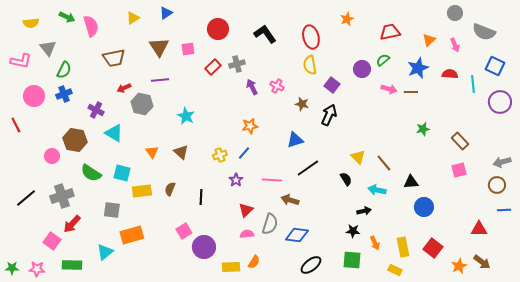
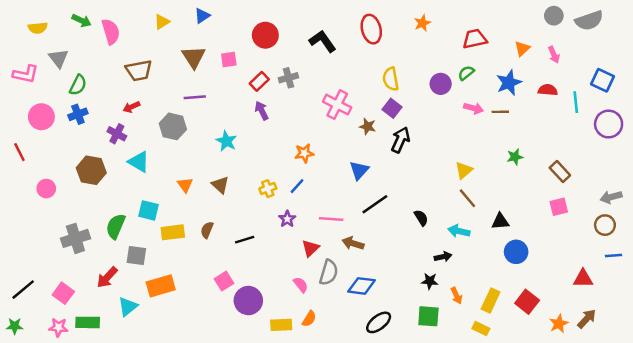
gray semicircle: (484, 32) -> (589, 21), moved, turned -40
red ellipse: (311, 37) -> (371, 29), moved
yellow semicircle: (310, 65) -> (391, 79), moved
purple square: (332, 85) -> (392, 108), moved
pink cross: (277, 86) -> (337, 105), size x1.6
purple arrow: (252, 87) -> (262, 111), moved
red arrow: (124, 88) -> (131, 107), moved
blue triangle: (295, 140) -> (359, 170), turned -30
pink circle: (52, 156) -> (46, 189), moved
yellow triangle: (358, 157) -> (464, 170), moved, turned 35
green semicircle: (91, 173) -> (116, 226), moved, turned 80
black line: (201, 197) -> (245, 240), turned 70
black line: (26, 198) -> (23, 290), moved
red triangle: (246, 210) -> (310, 248), moved
red arrow: (72, 224) -> (107, 277), moved
pink semicircle: (247, 234) -> (301, 285), turned 56
yellow rectangle: (403, 247) -> (491, 301), turned 36
brown arrow: (482, 262) -> (587, 319), turned -84
pink star: (37, 269) -> (58, 327), moved

